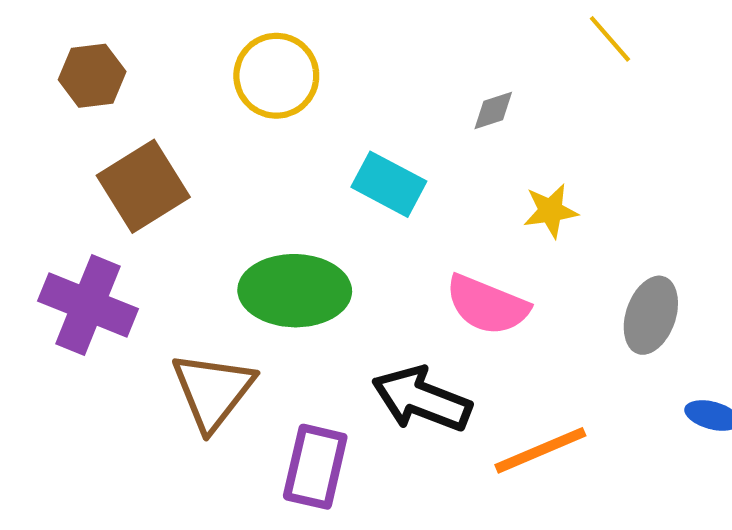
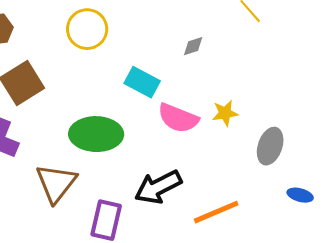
yellow star: (551, 211) -> (225, 113), moved
pink semicircle: (487, 305) -> (178, 118), moved
black arrow: (422, 399) -> (158, 187), turned -48

